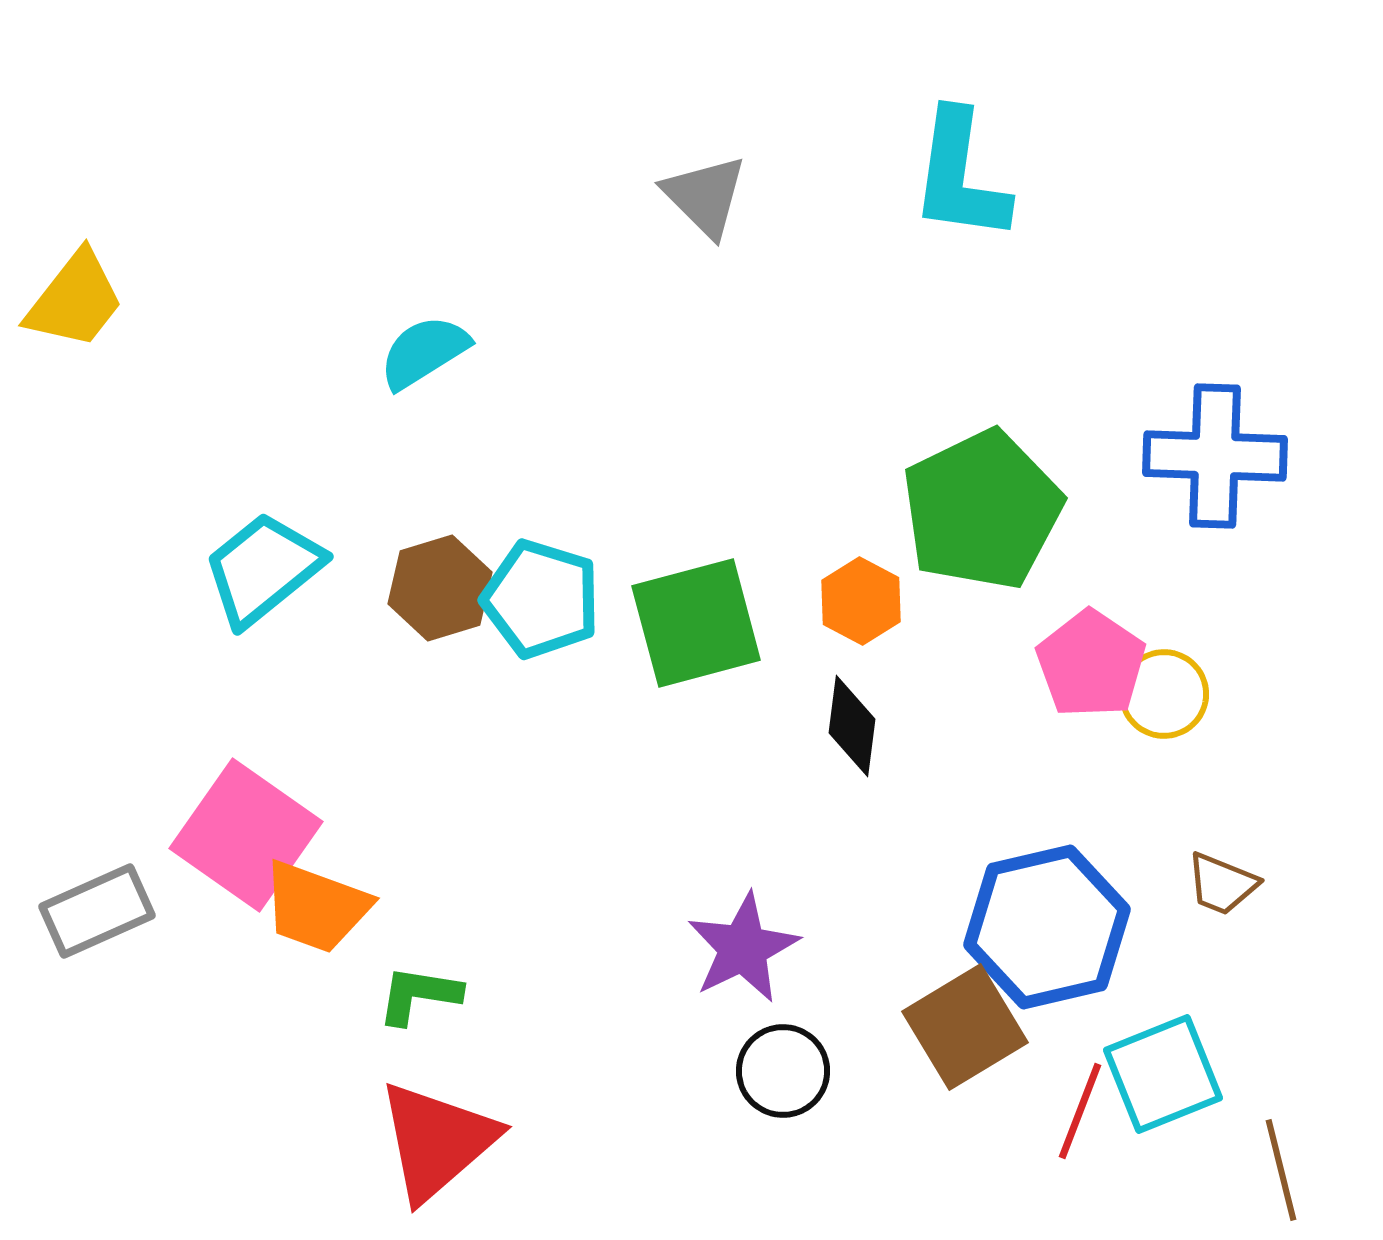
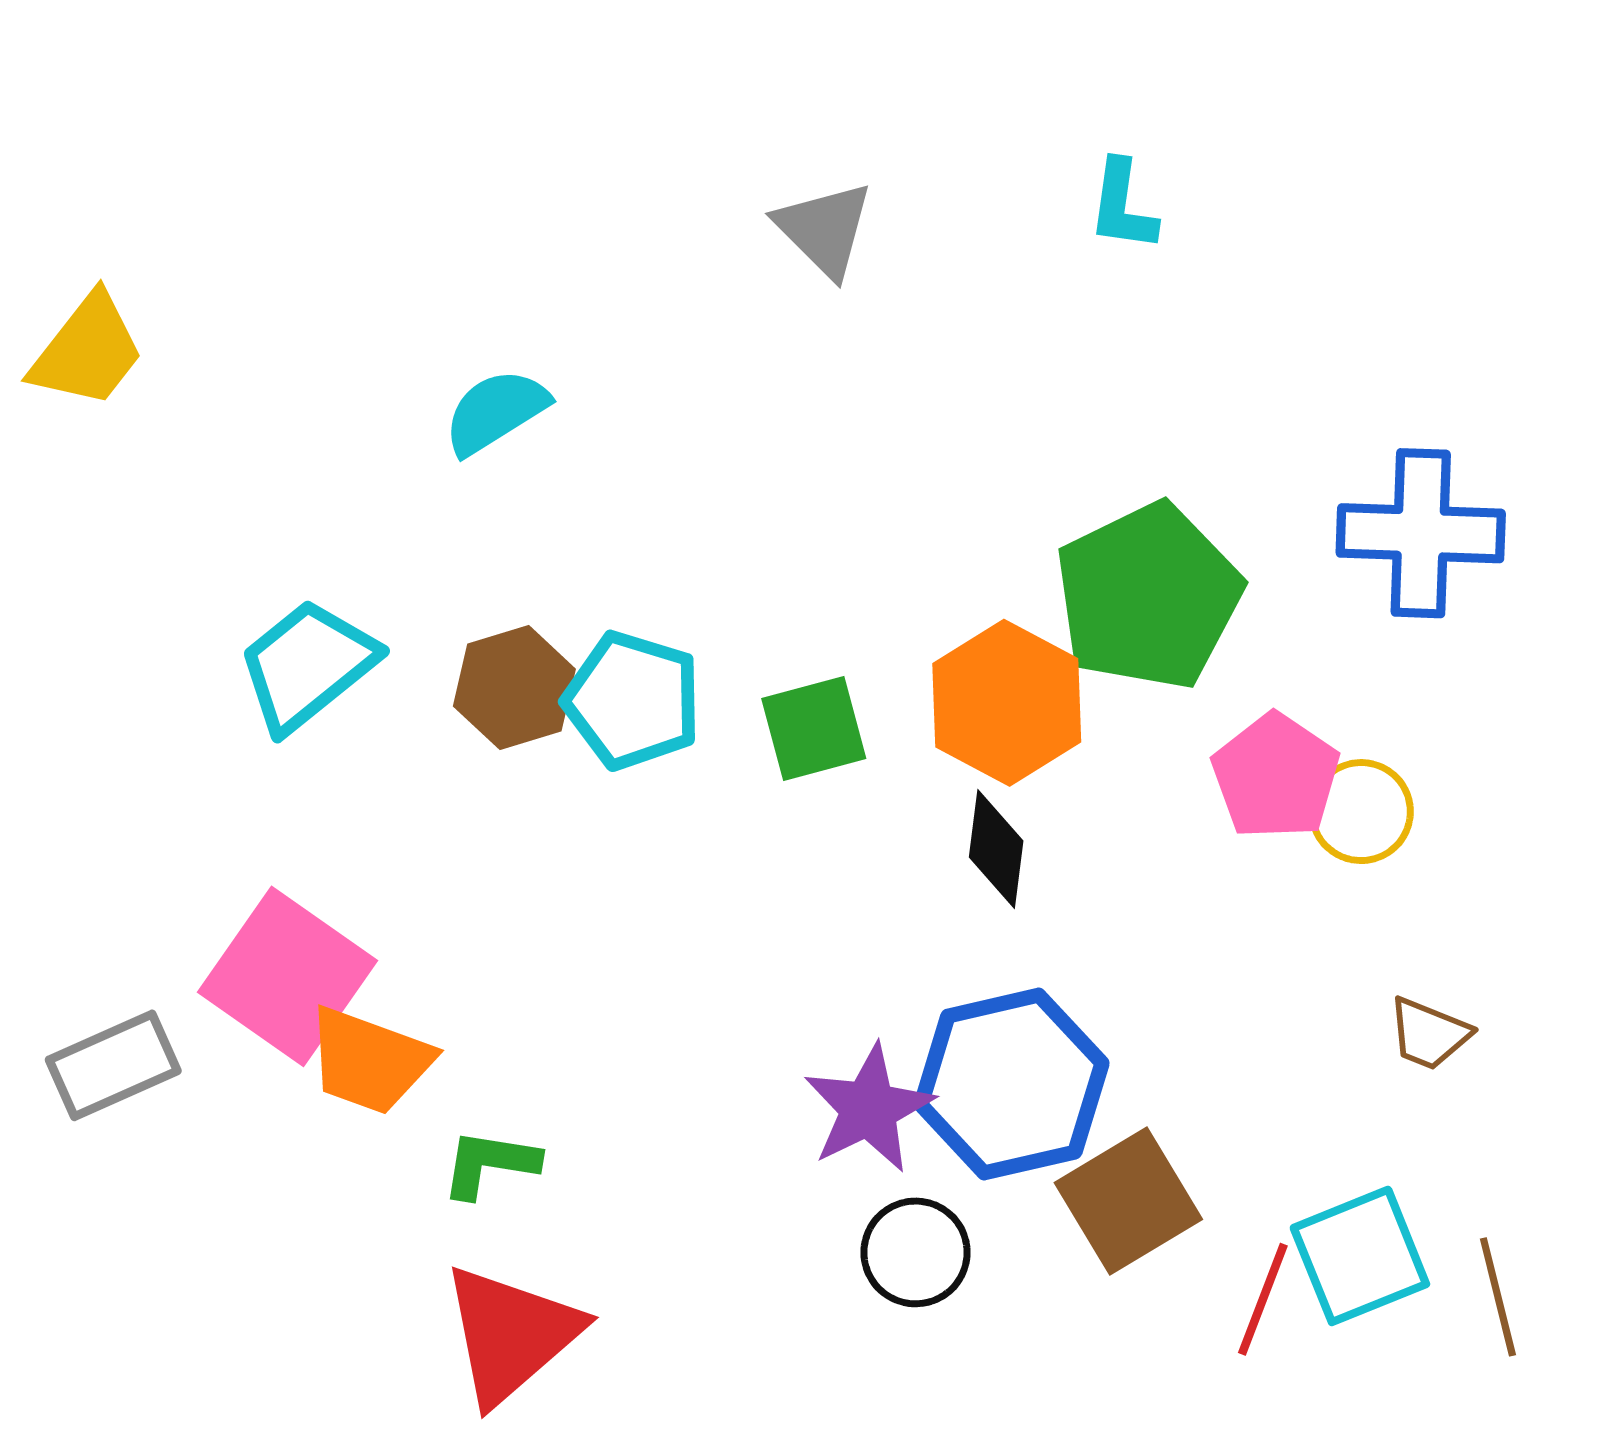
cyan L-shape: (960, 176) -> (1123, 206), size x0.6
orange hexagon: (861, 601) -> (1007, 703), size x1.6
green square: (696, 623) -> (814, 729), size x0.7
blue hexagon: (1047, 927) -> (1011, 1084), moved
brown line: (1281, 1170) -> (1498, 1297), moved

